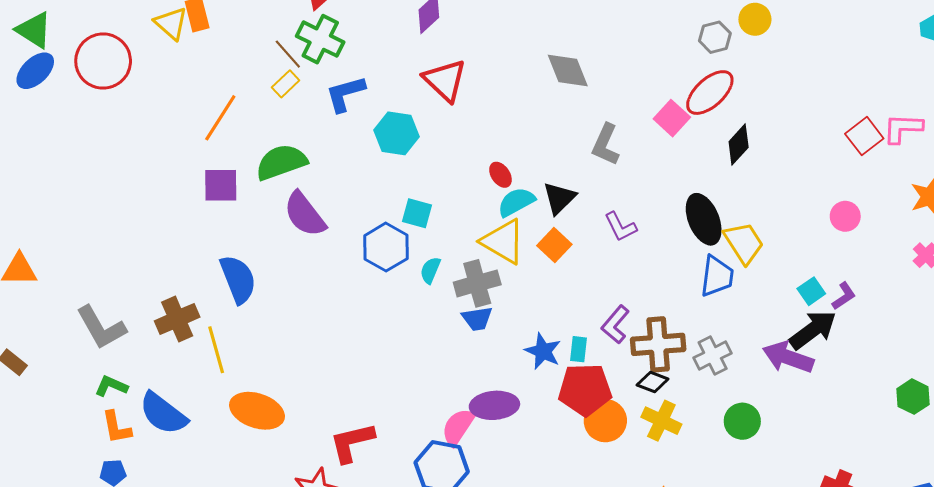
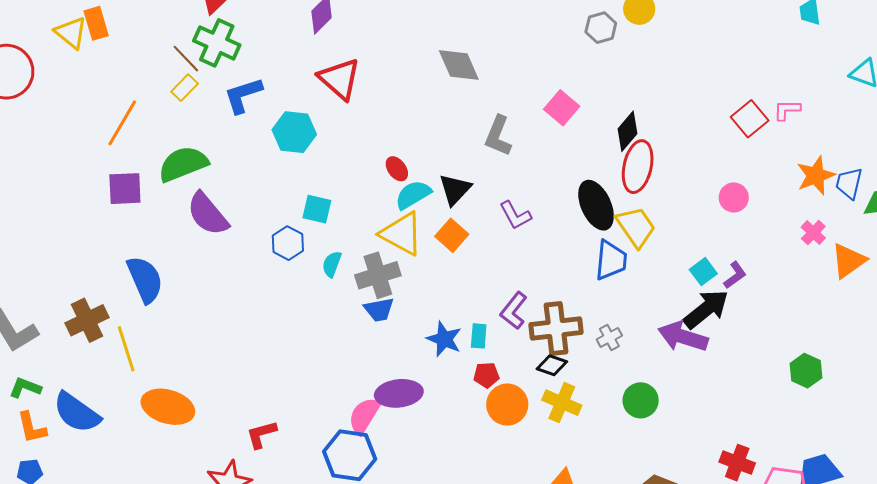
red ellipse: (710, 93) -> (638, 167), moved, turned -33
pink L-shape: (903, 128) -> (787, 110), size x0.7
blue hexagon: (386, 247) -> (288, 243), size x0.7
gray cross: (713, 356) -> (609, 338), size x0.7
red pentagon: (585, 390) -> (486, 375), size x0.5
red L-shape: (352, 442) -> (261, 434), size x0.7

